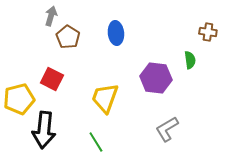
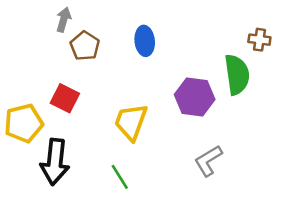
green semicircle: (190, 60) -> (237, 75), size x1.8

